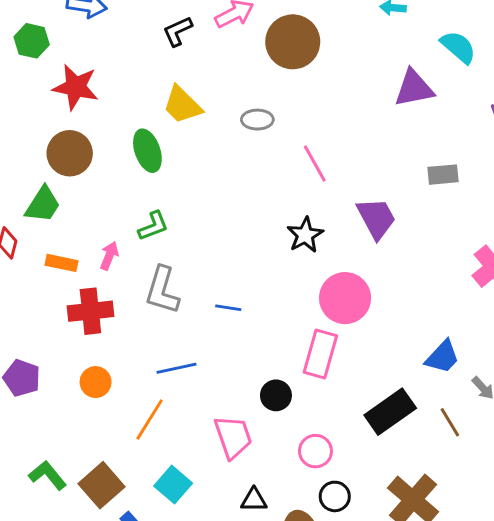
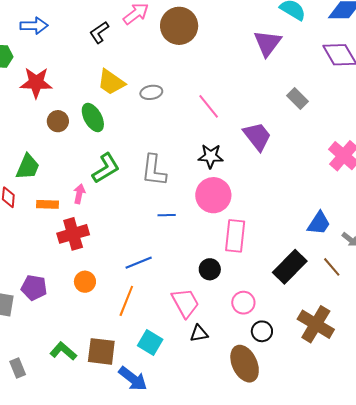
purple triangle: (414, 88) -> (267, 43), turned -32
gray ellipse: (257, 120) -> (151, 92), moved
brown circle: (70, 153) -> (58, 121), moved, size x0.7
gray rectangle: (443, 175) -> (297, 99), turned 60
green L-shape: (153, 226) -> (106, 168), size x1.4
black star: (305, 235) -> (211, 156), turned -30
gray L-shape: (162, 290) -> (154, 170), moved
pink circle: (345, 298) -> (213, 195), moved
brown square: (102, 485) -> (101, 351), turned -32
black triangle: (254, 500) -> (199, 334), moved

